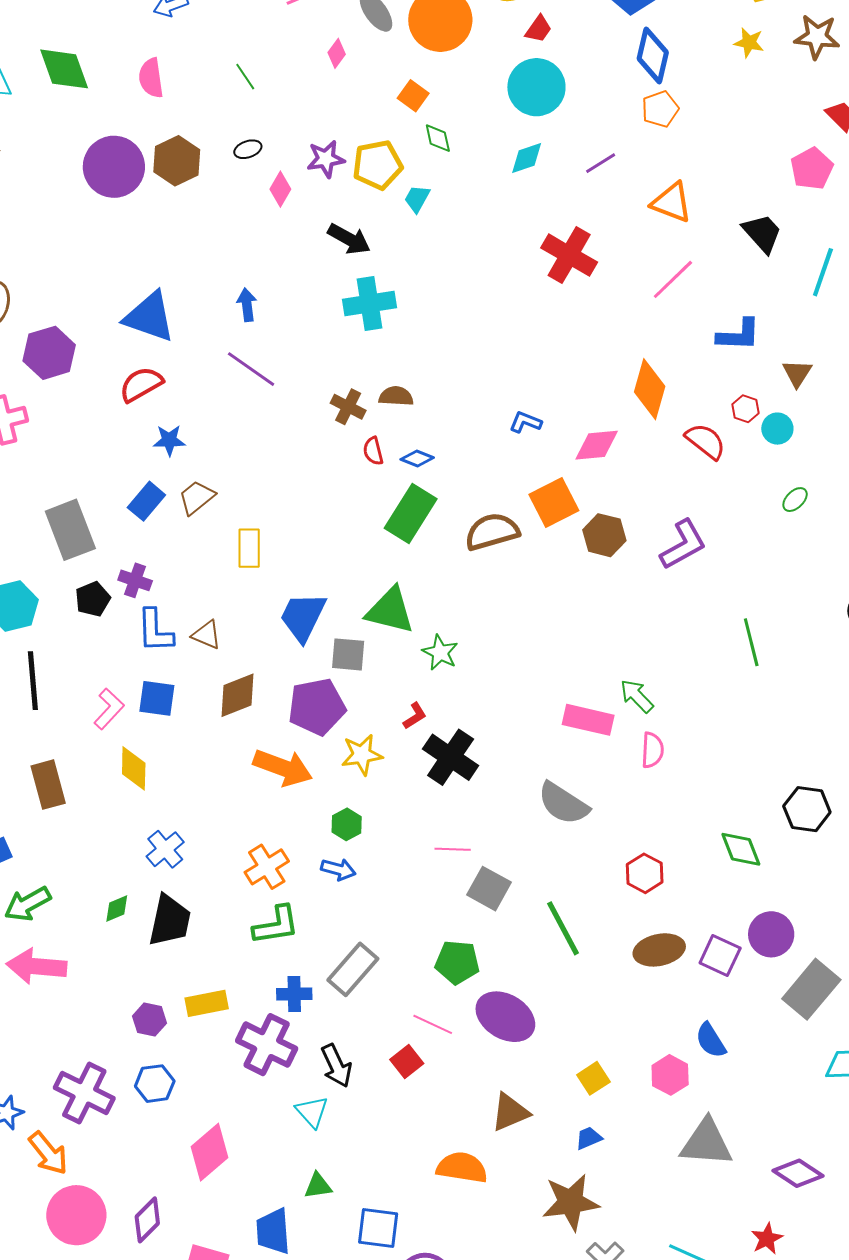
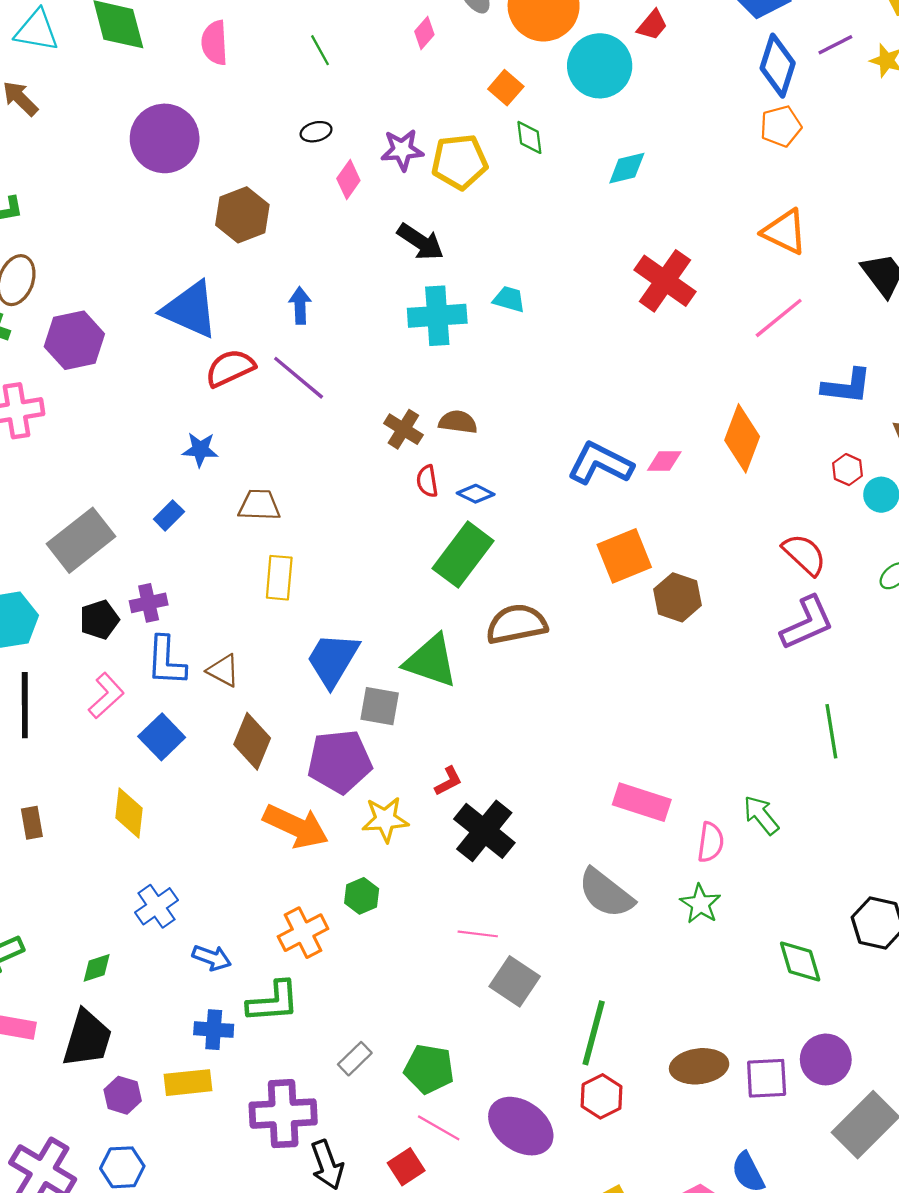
cyan circle: (536, 87) -> (600, 66), moved
brown hexagon: (177, 161) -> (242, 215), moved
purple line: (601, 163) -> (835, 45), moved
cyan trapezoid: (417, 199) -> (509, 299), moved, turned 72
red semicircle: (141, 384) -> (230, 368), moved
blue L-shape: (525, 422) -> (600, 463), size x1.8
red semicircle: (706, 441) -> (804, 554), moved
pink diamond: (597, 445) -> (664, 461), moved, size x0.7
brown trapezoid: (197, 497) -> (259, 505), moved, turned 36
blue rectangle: (146, 501) -> (169, 515), size x0.7
gray rectangle: (70, 530) -> (81, 540), turned 68
brown semicircle: (492, 532) -> (517, 624), moved
purple L-shape: (683, 545) -> (807, 623), moved
purple cross: (135, 580) -> (149, 603), turned -36
green star: (440, 652) -> (700, 904), moved
brown diamond: (238, 695) -> (252, 741), turned -51
green arrow: (637, 696) -> (761, 815), moved
blue square: (157, 698) -> (162, 737), turned 33
pink L-shape: (109, 709) -> (106, 696), moved
brown rectangle: (48, 785) -> (32, 823), size x0.6
orange cross: (267, 867) -> (303, 933), moved
blue arrow: (338, 869) -> (212, 958), moved
red hexagon: (645, 873) -> (602, 1096), moved
black trapezoid: (170, 921) -> (87, 1039), moved
green line: (563, 928) -> (594, 1033), turned 38
purple square: (720, 955) -> (767, 1078), turned -33
green pentagon: (457, 962) -> (429, 1069), moved
gray rectangle: (353, 969) -> (355, 1059), size x0.6
blue cross: (294, 994) -> (214, 1030), moved
purple cross: (267, 1045) -> (283, 1114), moved, turned -34

